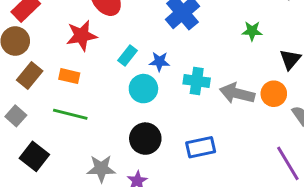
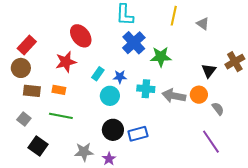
green star: (252, 31) -> (161, 57), moved, size x1.5
brown rectangle: (30, 75) -> (32, 91), turned 60
blue rectangle: (201, 147) -> (138, 134), moved

